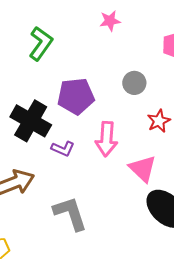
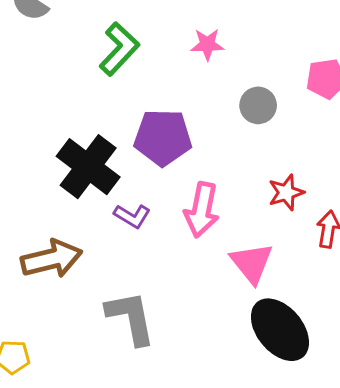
pink star: (110, 21) -> (207, 44), moved
gray circle: (134, 83) -> (258, 105), moved

